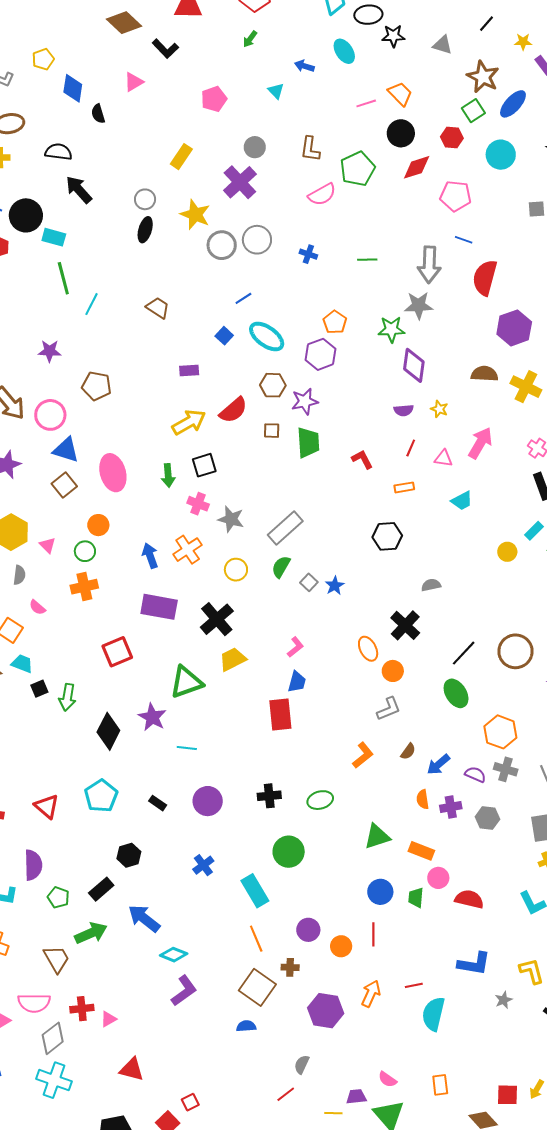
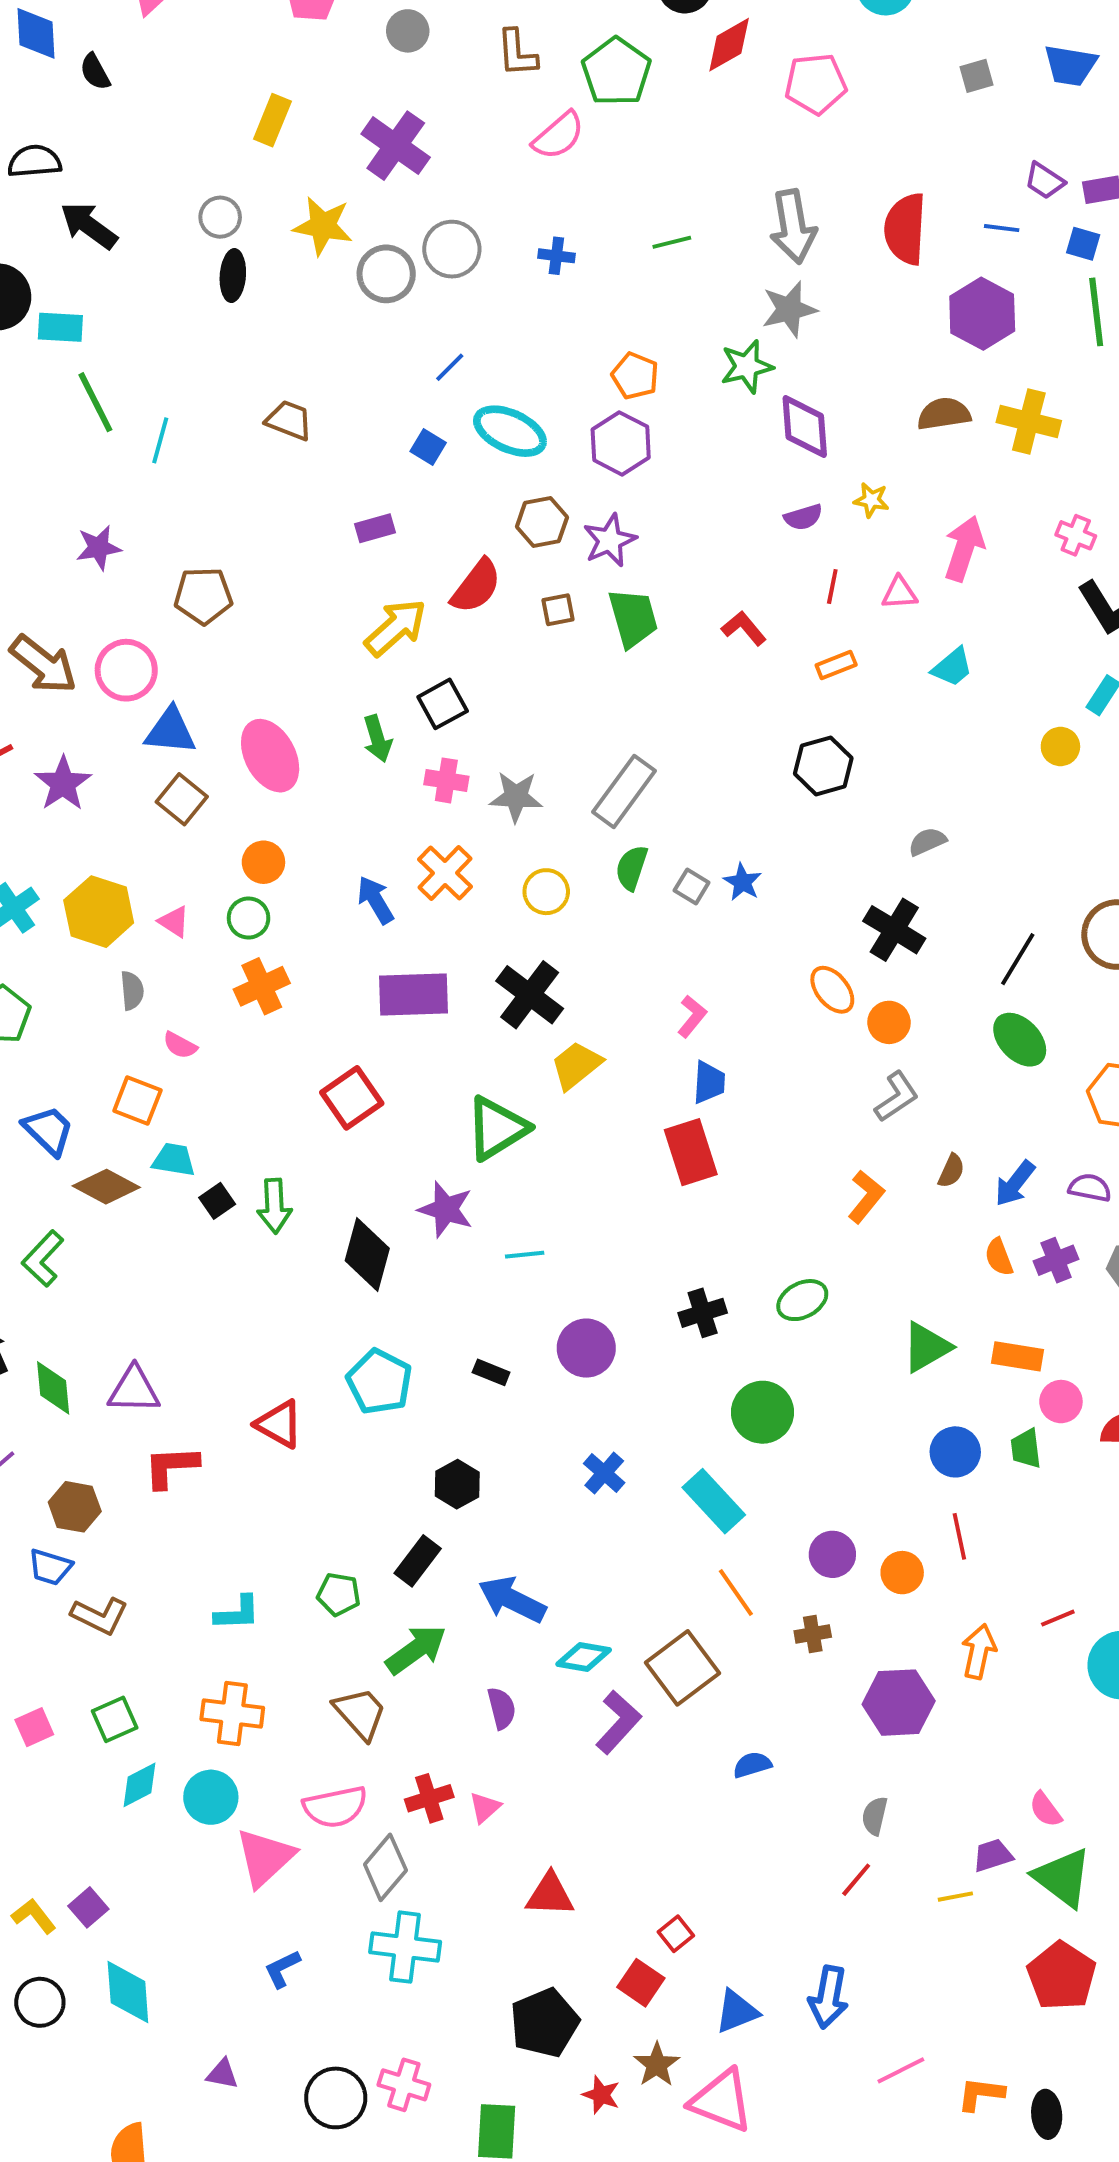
gray circle: (255, 147) -> (408, 31), moved
blue line: (464, 240) -> (1002, 228), moved
purple semicircle: (33, 865) -> (502, 1708), moved, size x0.7
brown square: (257, 987) -> (683, 1668), moved, turned 30
pink semicircle: (387, 1079) -> (1046, 1809), turned 30

